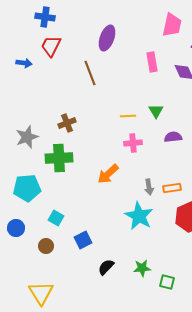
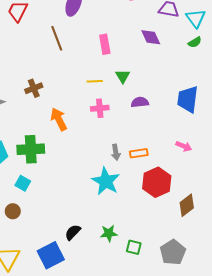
pink rectangle: (152, 62) -> (105, 44), moved
green cross: (59, 158) -> (31, 149), moved
orange arrow: (108, 174) -> (59, 119), moved, turned 105
blue square: (83, 240) -> (51, 255), moved, size x1.5

